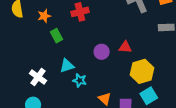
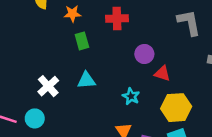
purple circle: (102, 52) -> (144, 54), moved
cyan star: (80, 80) -> (131, 96), moved

